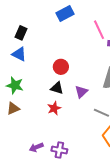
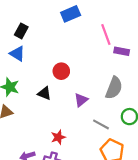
black triangle: (57, 88) -> (44, 93), moved
red star: (54, 108) -> (58, 137), moved

